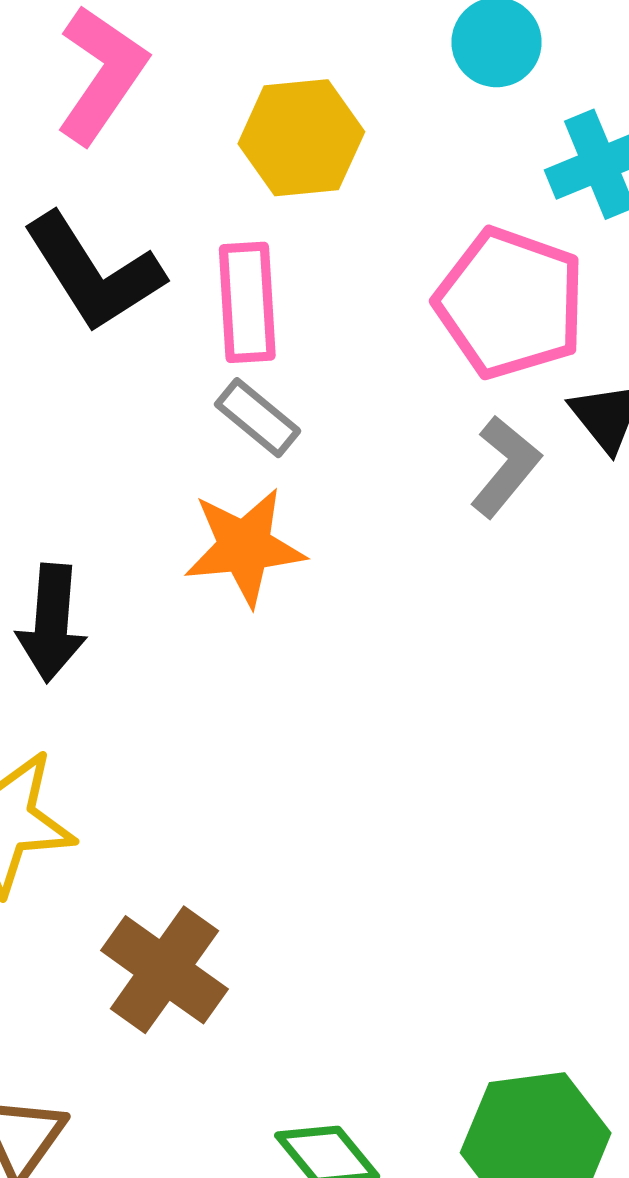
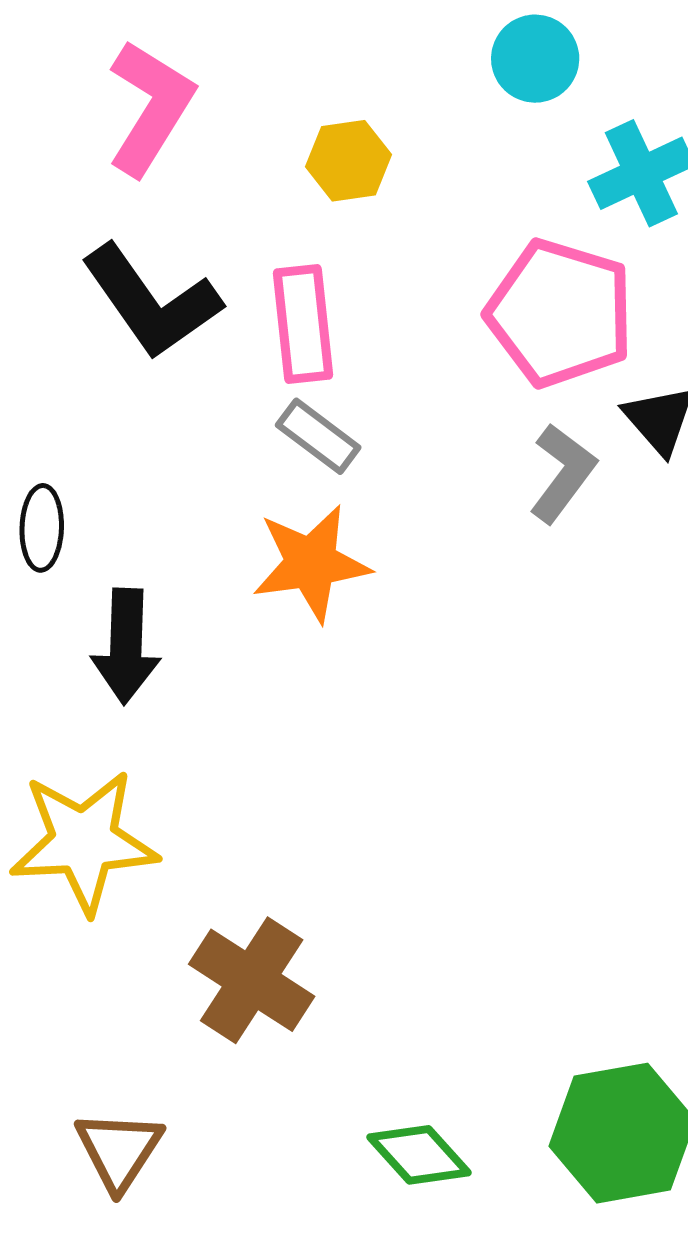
yellow hexagon: (301, 138) -> (349, 161), size x0.7

